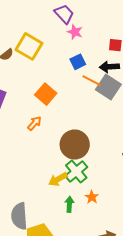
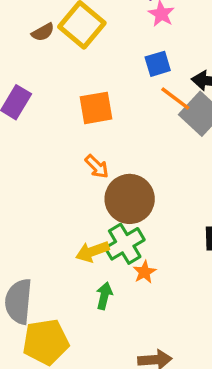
orange square: (46, 94) -> (96, 108), turned 30
orange arrow: (34, 123) -> (97, 167), moved, turned 84
orange star: (92, 197) -> (144, 272), moved

